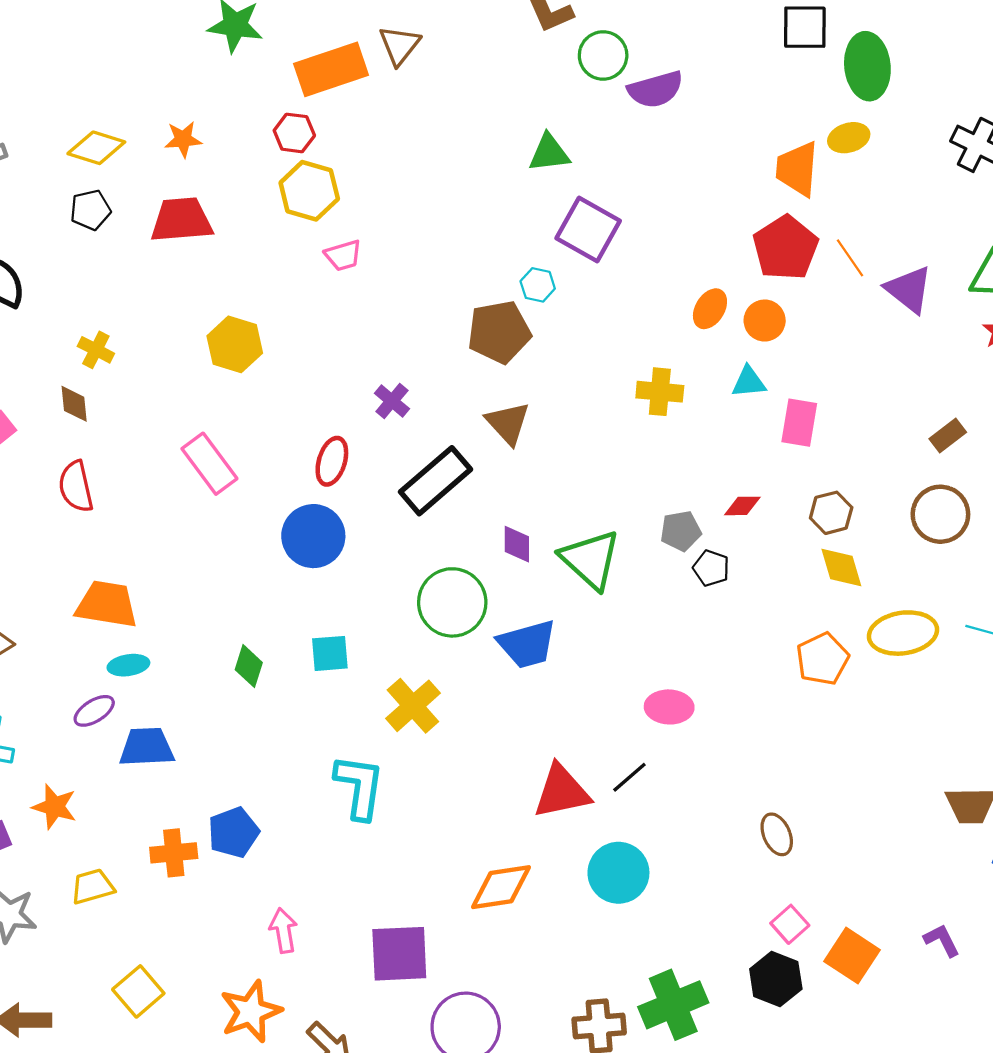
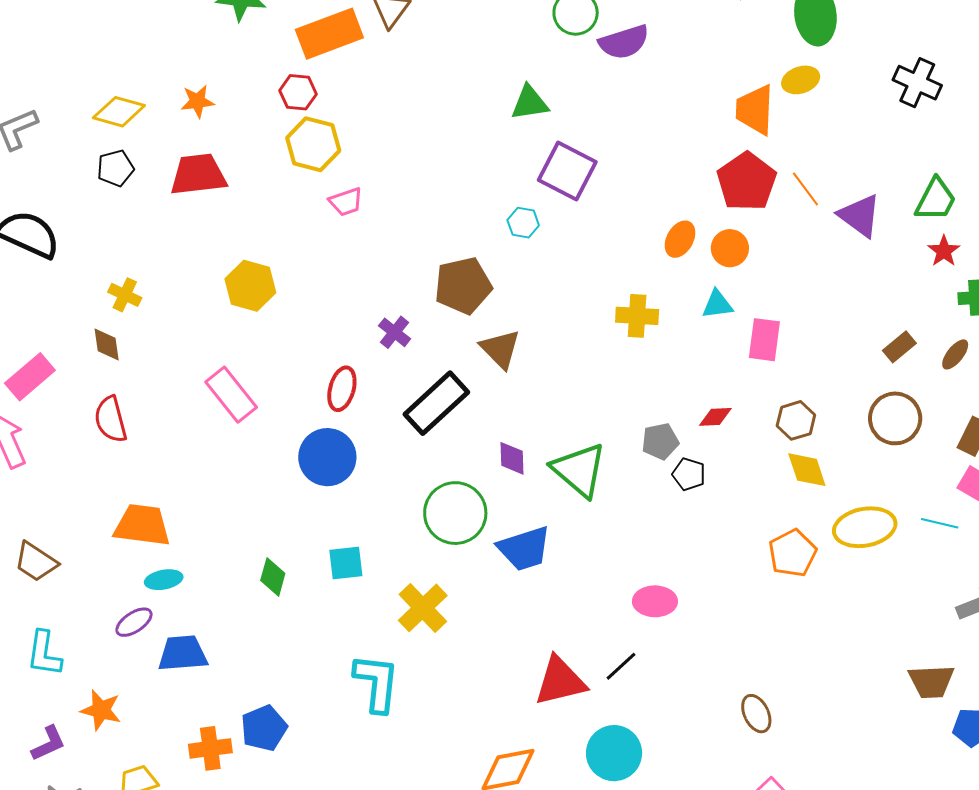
brown pentagon: (499, 332) -> (463, 286), moved

